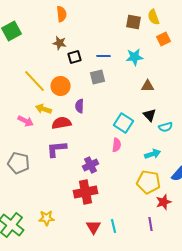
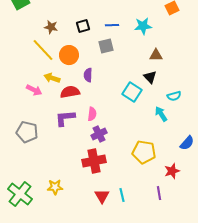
brown star: (60, 43) -> (51, 27), moved
black triangle: (150, 115) -> (150, 77), moved
pink semicircle: (117, 145) -> (92, 114), moved
cyan arrow: (153, 154) -> (161, 114), moved, turned -105
yellow pentagon: (149, 182) -> (144, 152), moved

